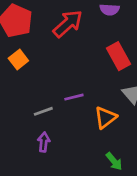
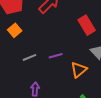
gray line: (43, 111) -> (30, 57), moved

